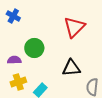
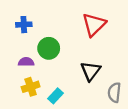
blue cross: (13, 16) -> (24, 25), moved, turned -32
black triangle: (71, 68) -> (91, 71), turned -48

